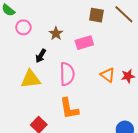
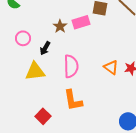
pink circle: (23, 27) -> (23, 38), moved
pink rectangle: (84, 43) -> (81, 22), moved

